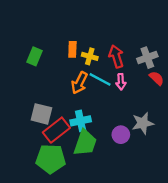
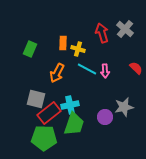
red arrow: (116, 56) -> (102, 33), moved
gray cross: (147, 58) -> (125, 29), moved, turned -30
orange arrow: (79, 83) -> (57, 73), moved

